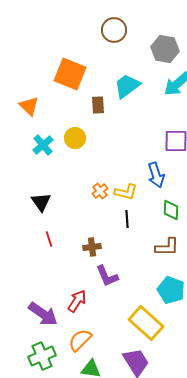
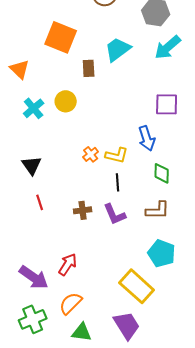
purple L-shape: (107, 276) -> (115, 214), moved

